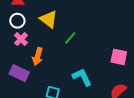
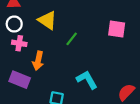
pink cross: (21, 39) -> (19, 43), turned -32
pink square: (119, 57) -> (117, 29), moved

